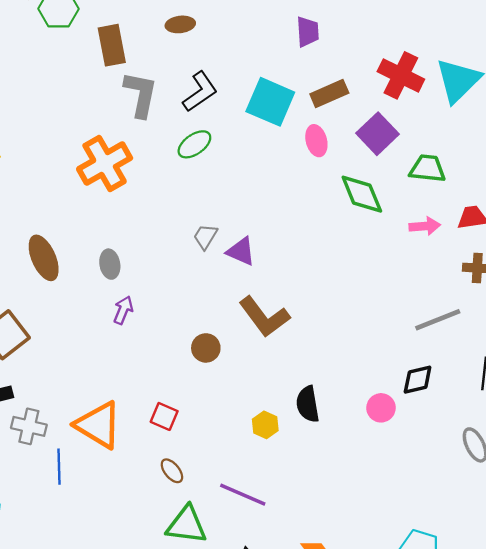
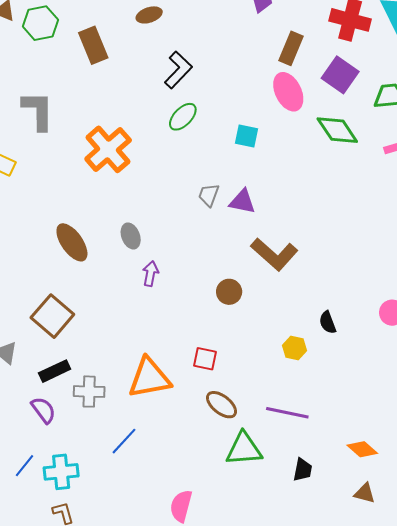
brown rectangle: (329, 93) -> (291, 48), turned -32
gray L-shape: (141, 94) -> (38, 111), moved
cyan square: (270, 102) -> (246, 136), moved, size x0.6
pink ellipse: (316, 141) -> (288, 92), size x1.4
black semicircle: (308, 404) -> (328, 322), size x0.7
orange triangle: (98, 425) -> (149, 378), turned -30
blue line: (59, 467) -> (124, 441), moved, turned 56
brown ellipse: (172, 471) -> (222, 405), size x1.4

